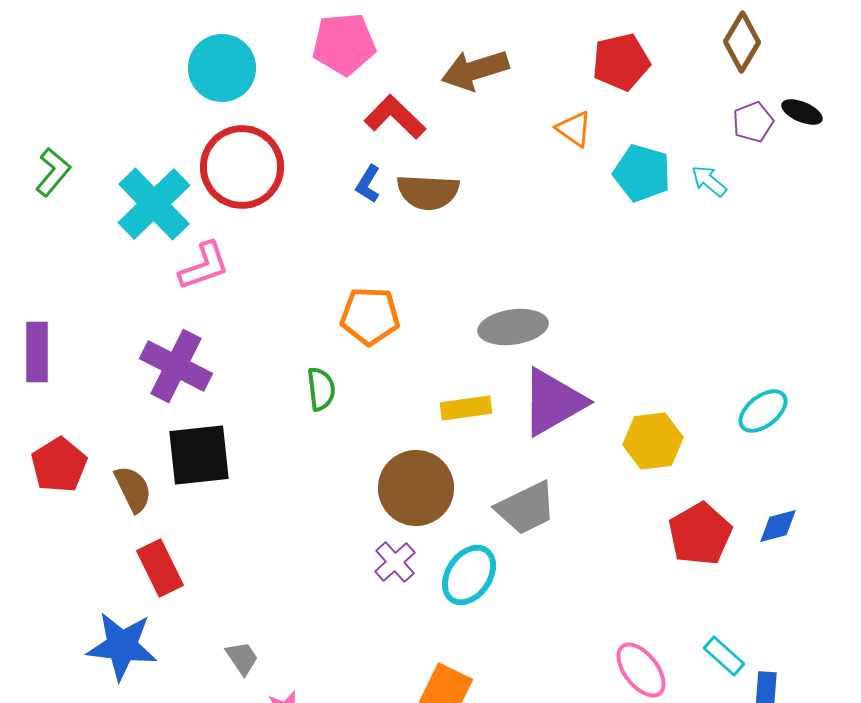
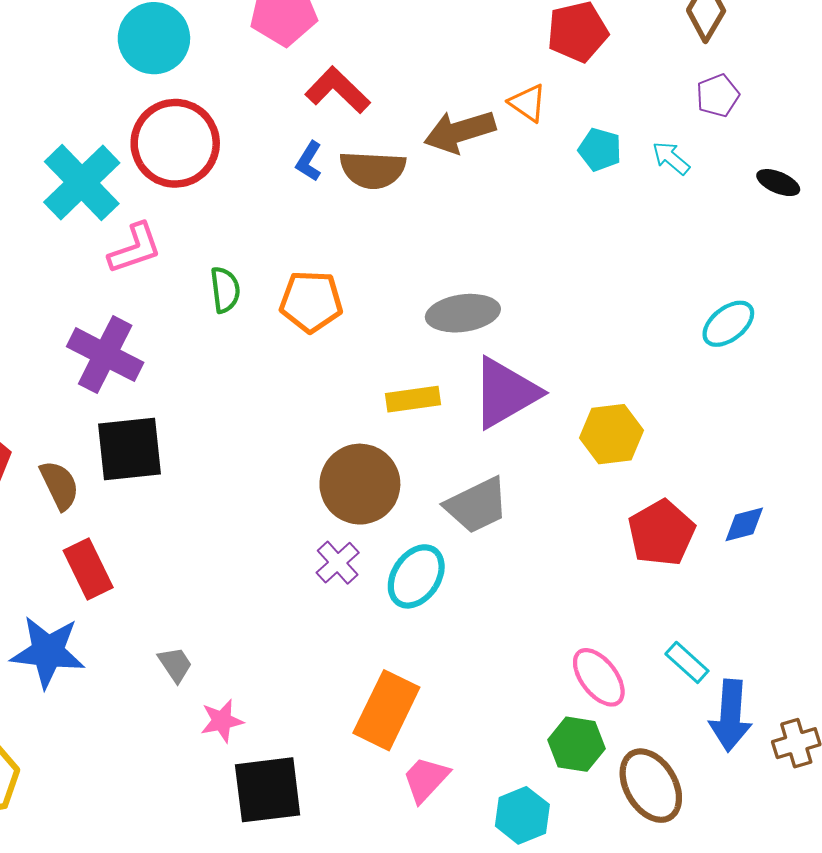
brown arrow: (475, 70) -> (460, 132), moved
black ellipse: (802, 112) -> (778, 183), moved
cyan pentagon: (642, 173) -> (600, 150), size x0.7
green semicircle: (321, 389) -> (225, 290), moved
cyan ellipse: (763, 411) -> (728, 324), moved

